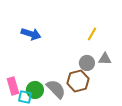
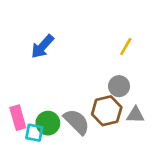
blue arrow: (31, 34) -> (42, 47), turned 114
gray triangle: (105, 59) -> (135, 115), moved

